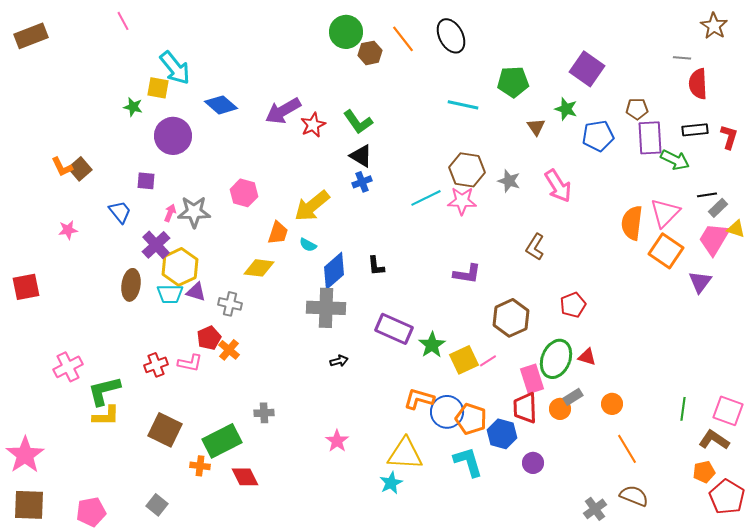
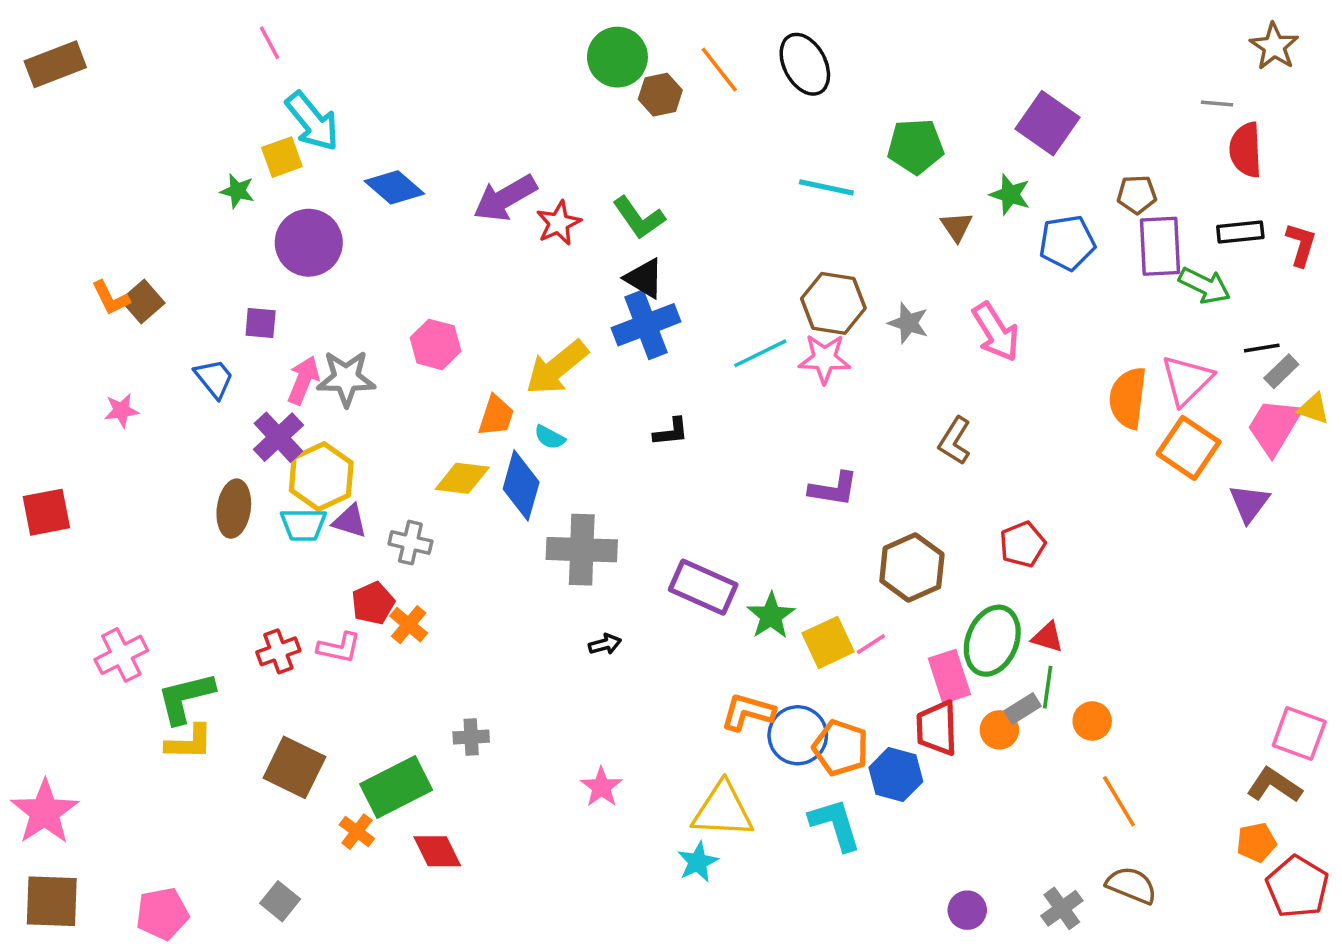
pink line: (123, 21) -> (269, 43), moved
yellow square: (158, 88) -> (282, 157), turned -30
blue cross: (362, 182) -> (646, 325), size x1.8
pink arrow: (170, 213) -> (303, 380), size x1.5
black L-shape: (376, 266) -> (671, 432), moved, turned -90
blue diamond: (334, 271) -> (521, 485), moved, turned -33
green line: (683, 409) -> (1048, 687), moved
purple circle: (533, 463) -> (967, 910), moved
orange cross: (200, 466) -> (357, 832), turned 30

